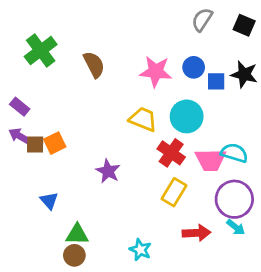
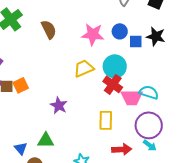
yellow trapezoid: (143, 119) -> (84, 68), turned -45
red cross: (171, 153) -> (113, 84), moved
yellow rectangle: (174, 192) -> (106, 120), turned -30
blue triangle: (49, 201) -> (21, 148), moved
green triangle: (77, 234) -> (46, 140), moved

